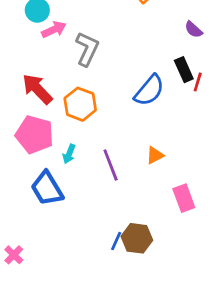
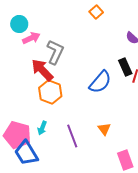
red arrow: (37, 89) -> (42, 70), moved
pink pentagon: (35, 135) -> (17, 135), moved
orange triangle: (155, 155) -> (104, 129), turned -40

